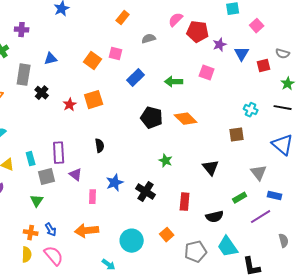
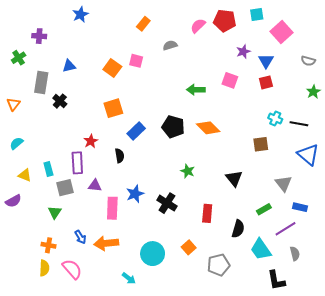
pink square: (257, 26) -> (281, 32), size x1.5
red pentagon: (198, 32) -> (225, 21), moved
red square: (264, 66) -> (266, 82), moved
blue rectangle: (136, 78) -> (136, 131), moved
red star: (70, 105) -> (91, 141), moved
black line: (283, 108) -> (299, 124), moved
purple triangle: (76, 175) -> (95, 186), turned -32
pink rectangle: (93, 197) -> (112, 208), size x1.5
black semicircle: (215, 217) -> (238, 229), turned -60
blue arrow: (51, 230) -> (80, 237), moved
gray semicircle: (284, 241) -> (295, 254), moved
cyan trapezoid: (228, 247) -> (261, 249), moved

